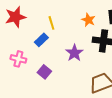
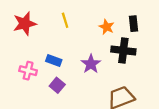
yellow line: (51, 23) -> (65, 20), moved
blue rectangle: (41, 40) -> (54, 61), moved, turned 64

